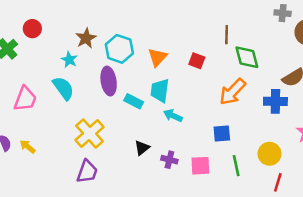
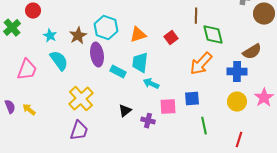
brown star: (86, 38) -> (78, 36), moved
orange triangle: (157, 57) -> (138, 35), turned 30
cyan star: (69, 60) -> (50, 36), moved
red square: (197, 61) -> (171, 38), turned 32
yellow circle: (270, 154) -> (237, 102), moved
pink square: (200, 166) -> (168, 107), moved

